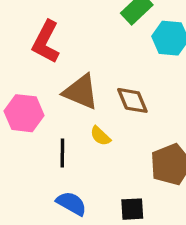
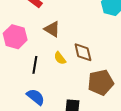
brown triangle: (81, 92) -> (52, 29), size x0.7
brown diamond: (132, 100) -> (83, 52), moved

